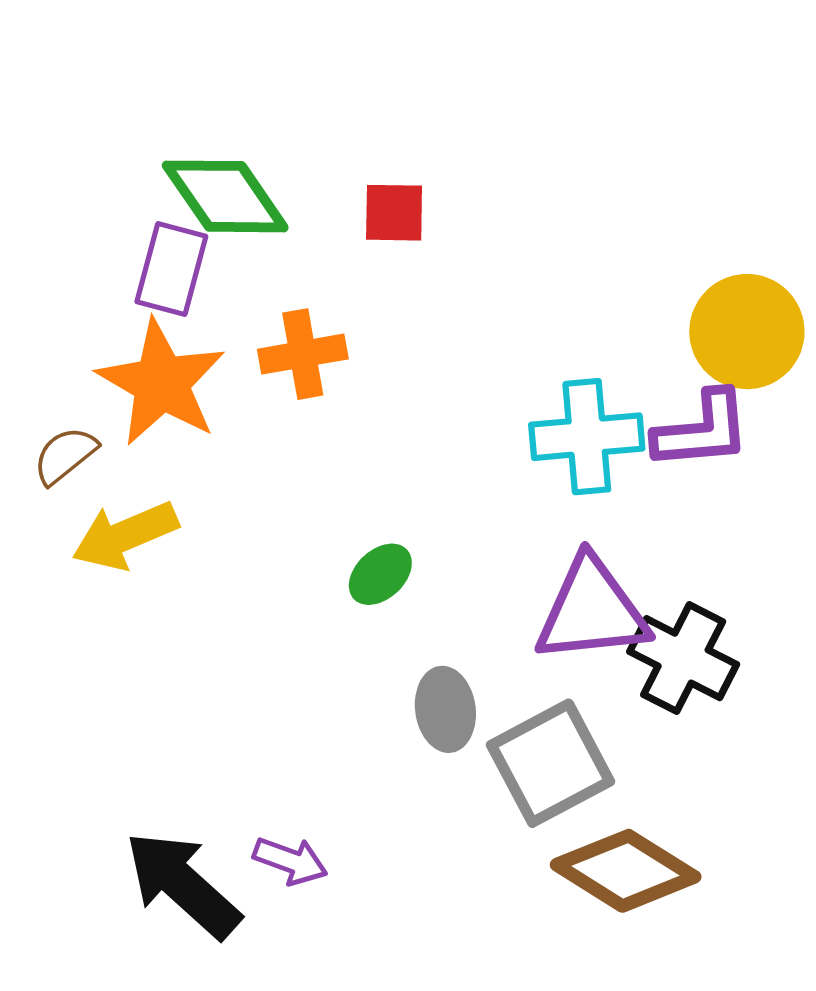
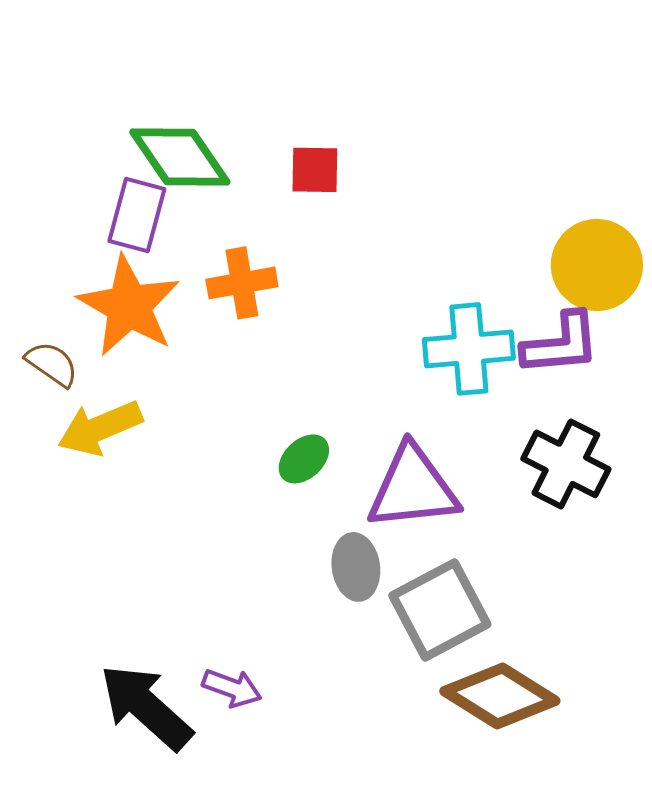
brown semicircle: (65, 455) -> (52, 364), turned 74
purple triangle: (592, 611) -> (413, 488), moved
black cross: (683, 658) -> (566, 464), moved

